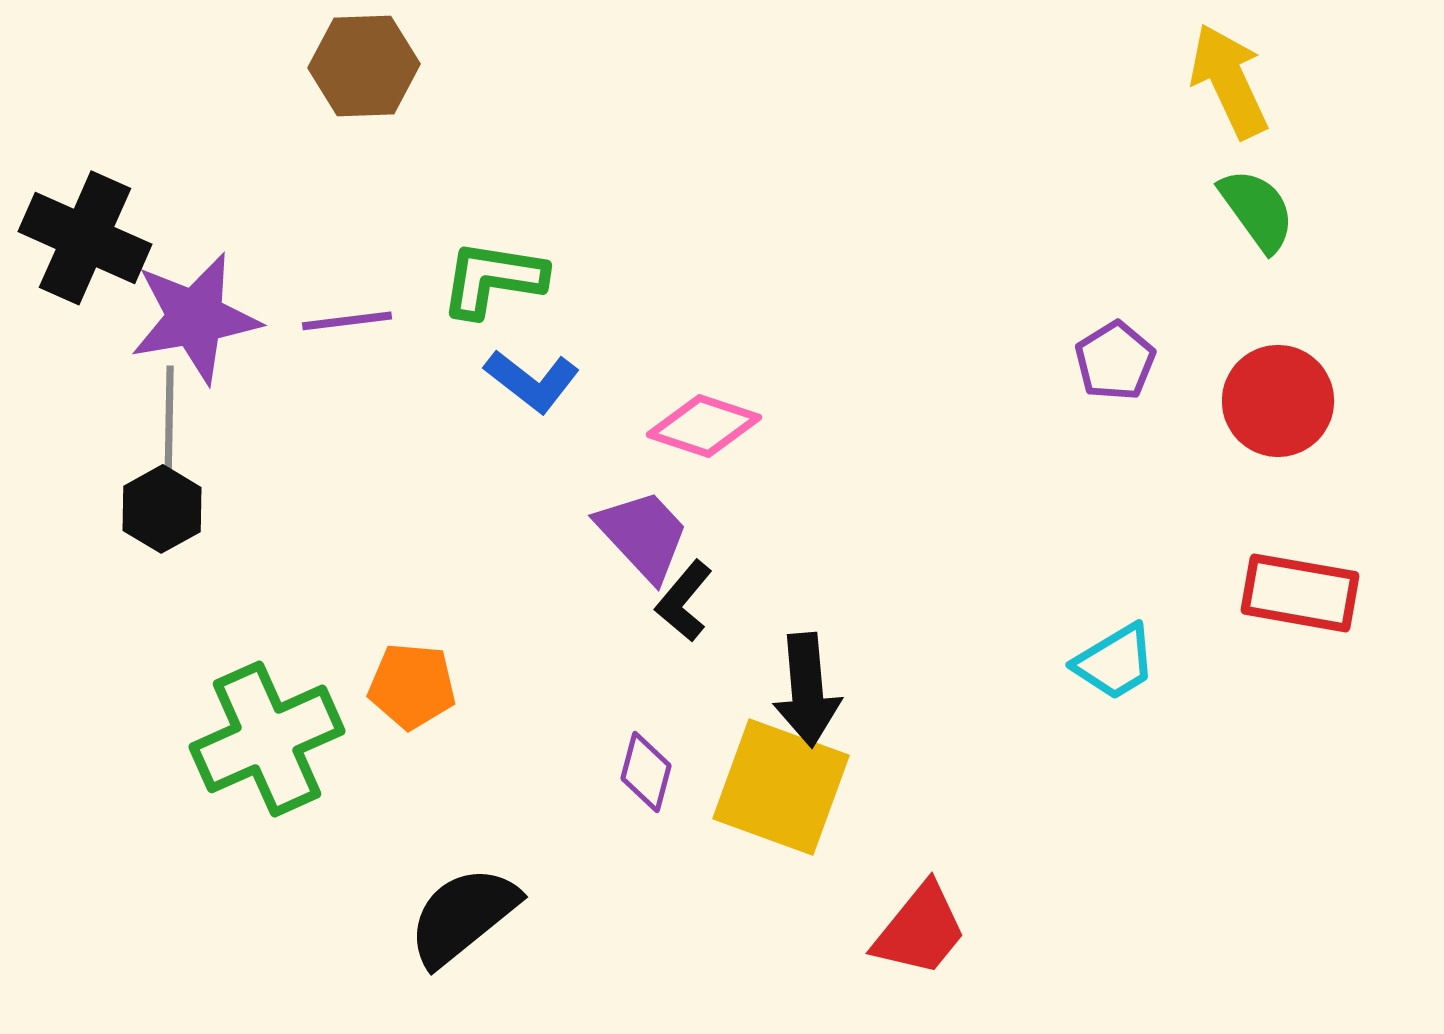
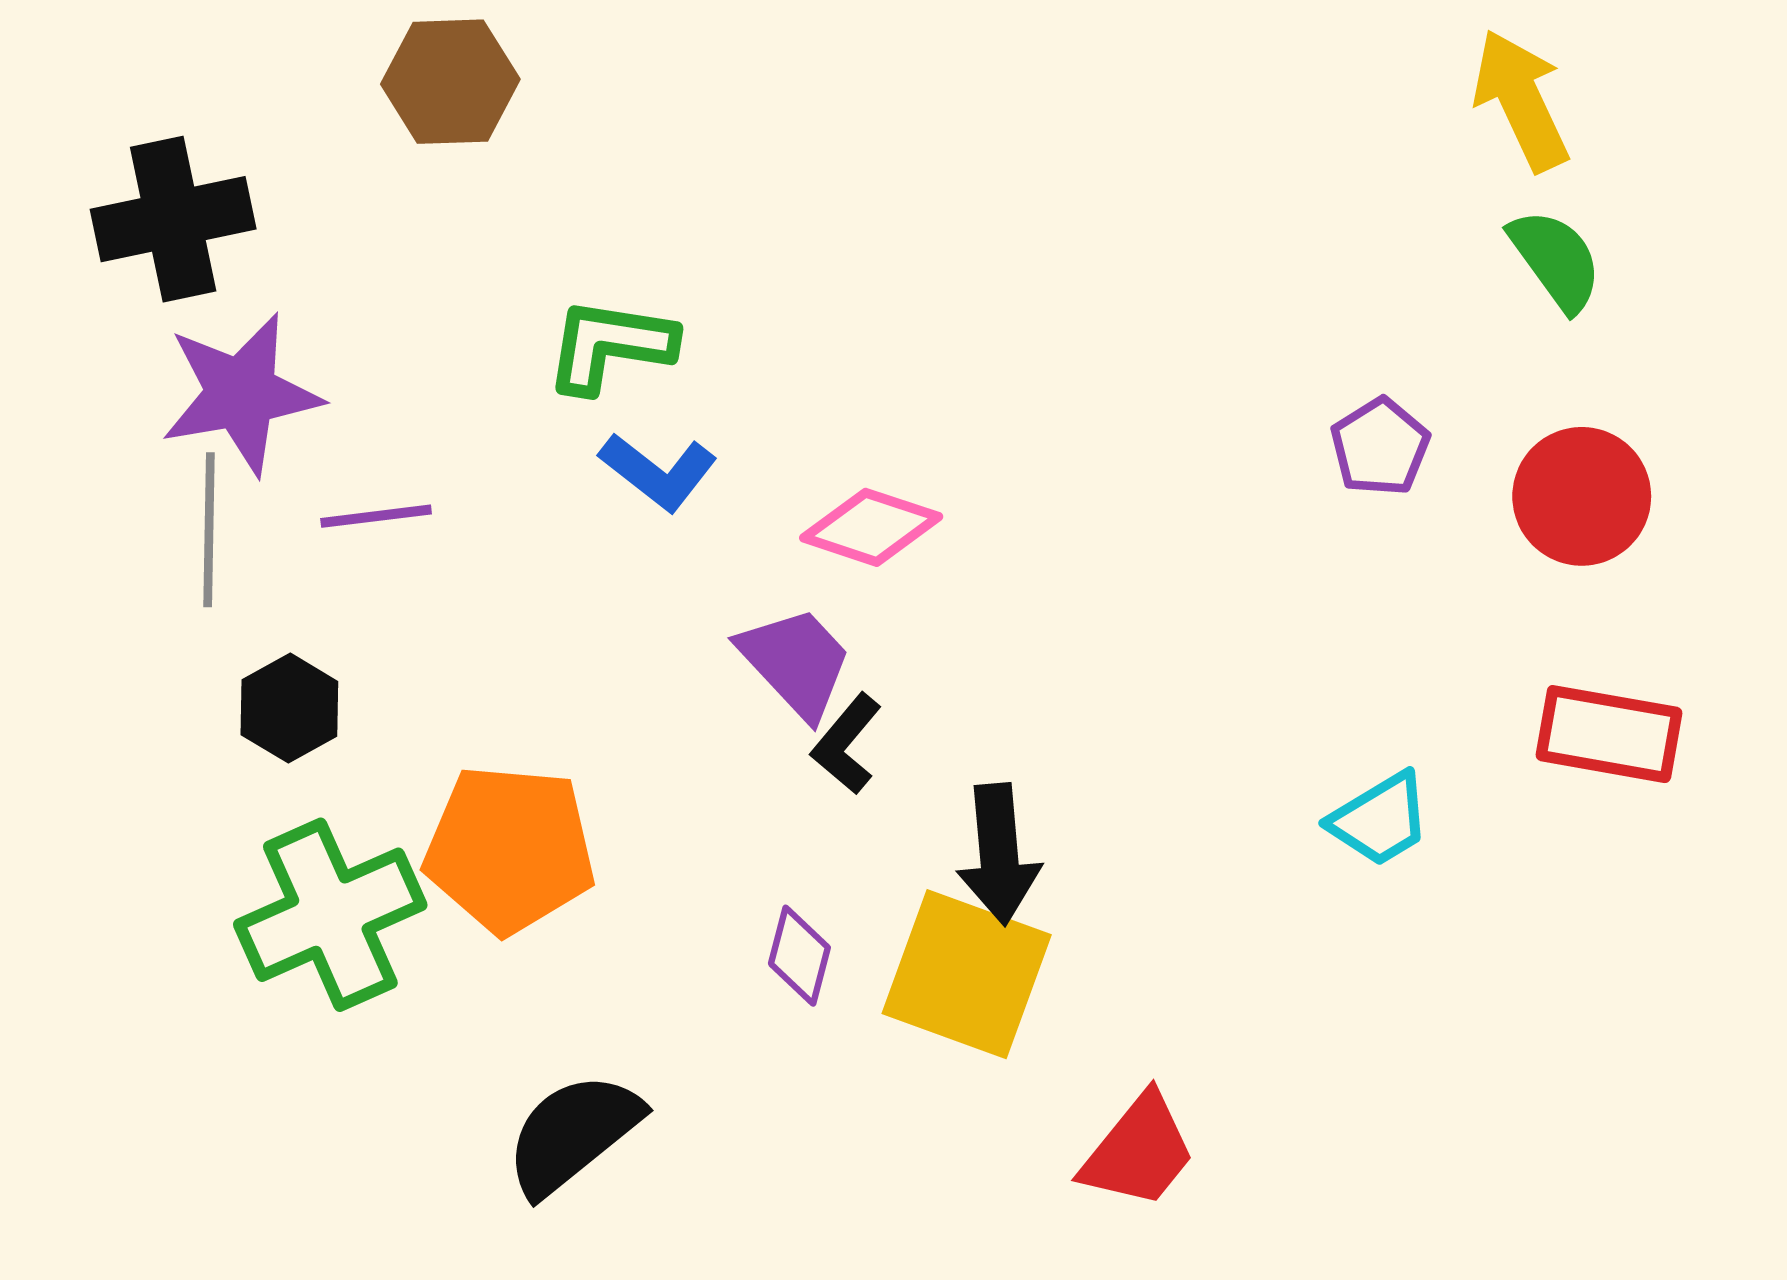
black cross: (85, 238) -> (173, 219), moved, turned -36
purple line: (347, 321) -> (376, 516), moved
black hexagon: (162, 509) -> (289, 708), moved
orange pentagon: (412, 686) -> (510, 849), size x1.6

